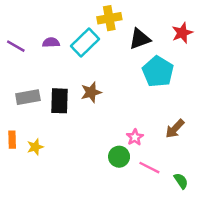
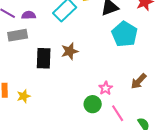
purple semicircle: (51, 43) -> (29, 15), moved
gray rectangle: (28, 97) -> (18, 35), moved
pink line: (149, 168) -> (118, 113), turned 30

